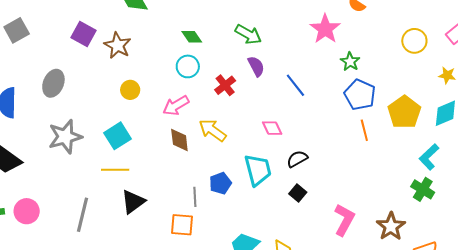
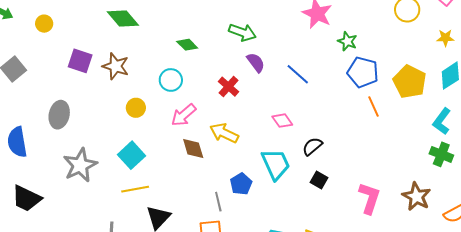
cyan circle: (188, 66) -> (171, 80), moved

